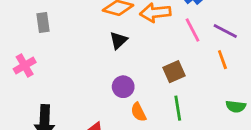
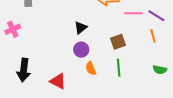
pink line: (193, 30) -> (133, 13), turned -66
black triangle: (118, 40) -> (81, 28), moved

